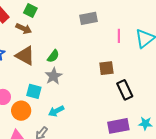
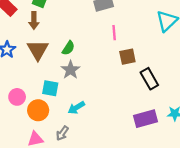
brown arrow: (24, 29) -> (34, 21), turned 70
pink line: (119, 36) -> (114, 33), moved
brown triangle: (25, 56) -> (38, 50), turned 35

